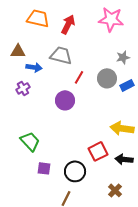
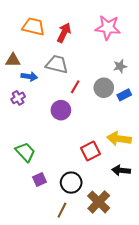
red square: (98, 151) -> (90, 151), moved
purple square: (44, 168) -> (40, 180), turned -32
brown cross: (115, 190) -> (99, 202), moved, size x1.6

